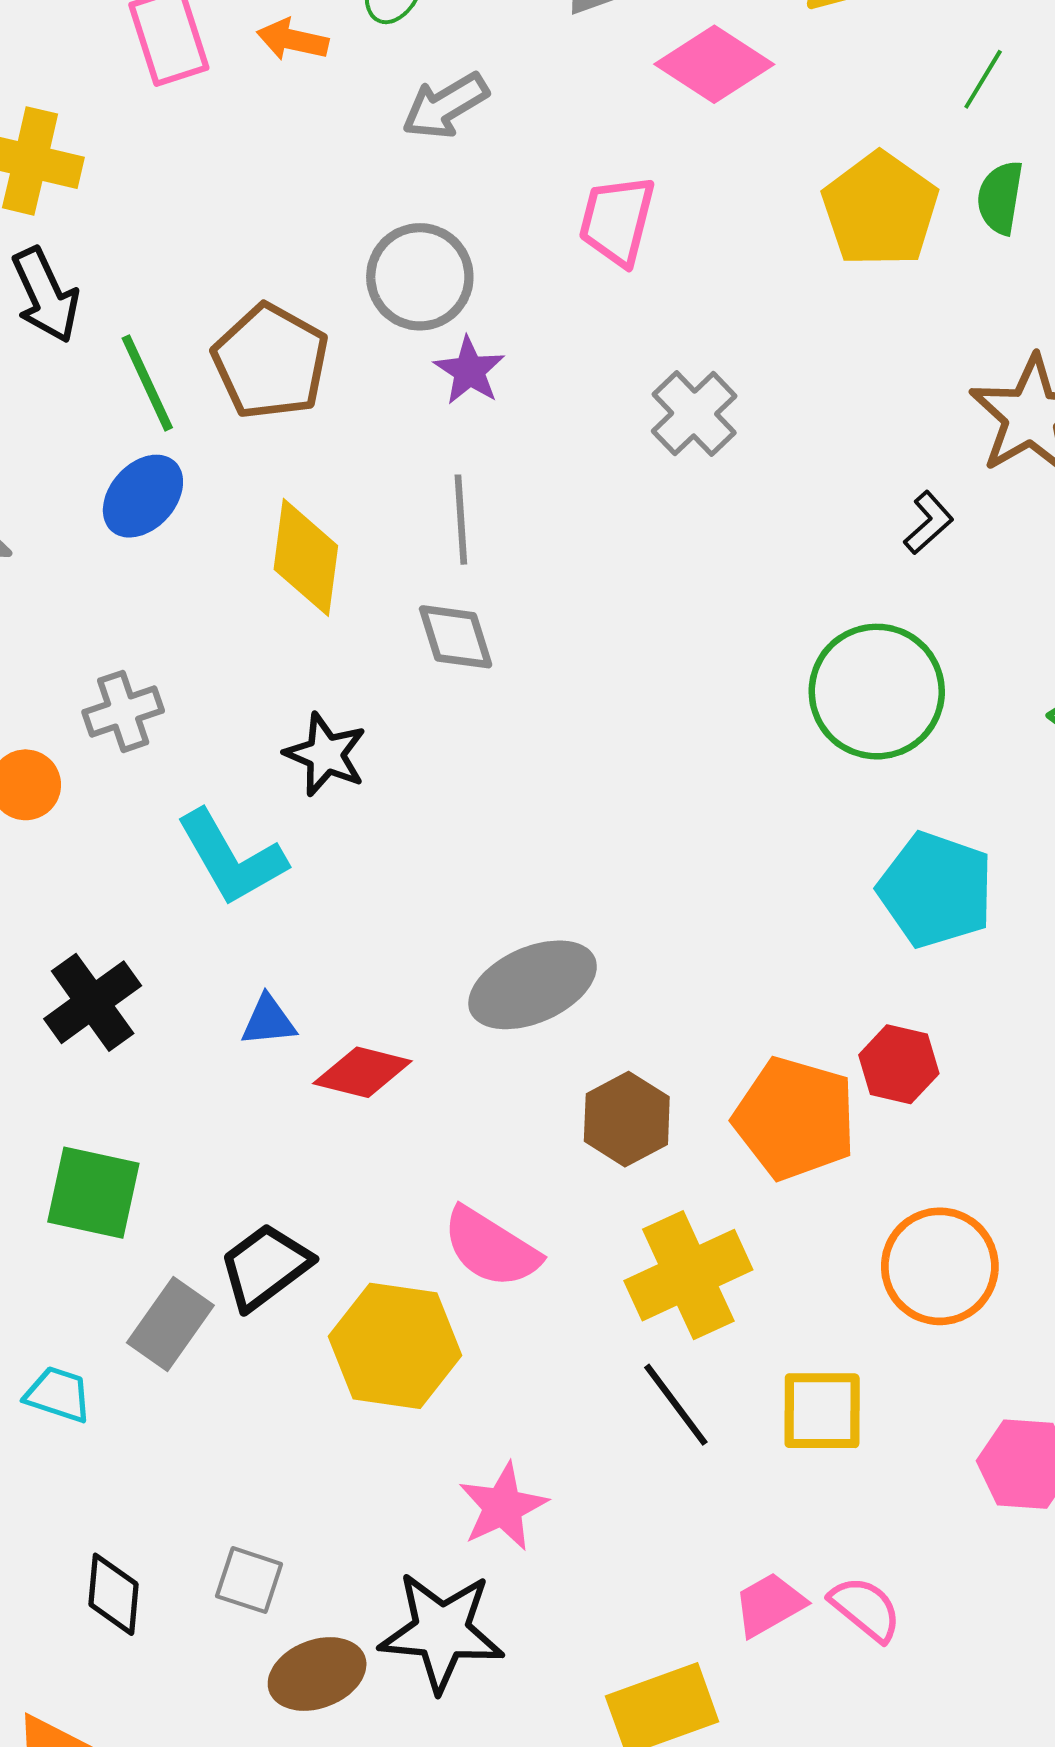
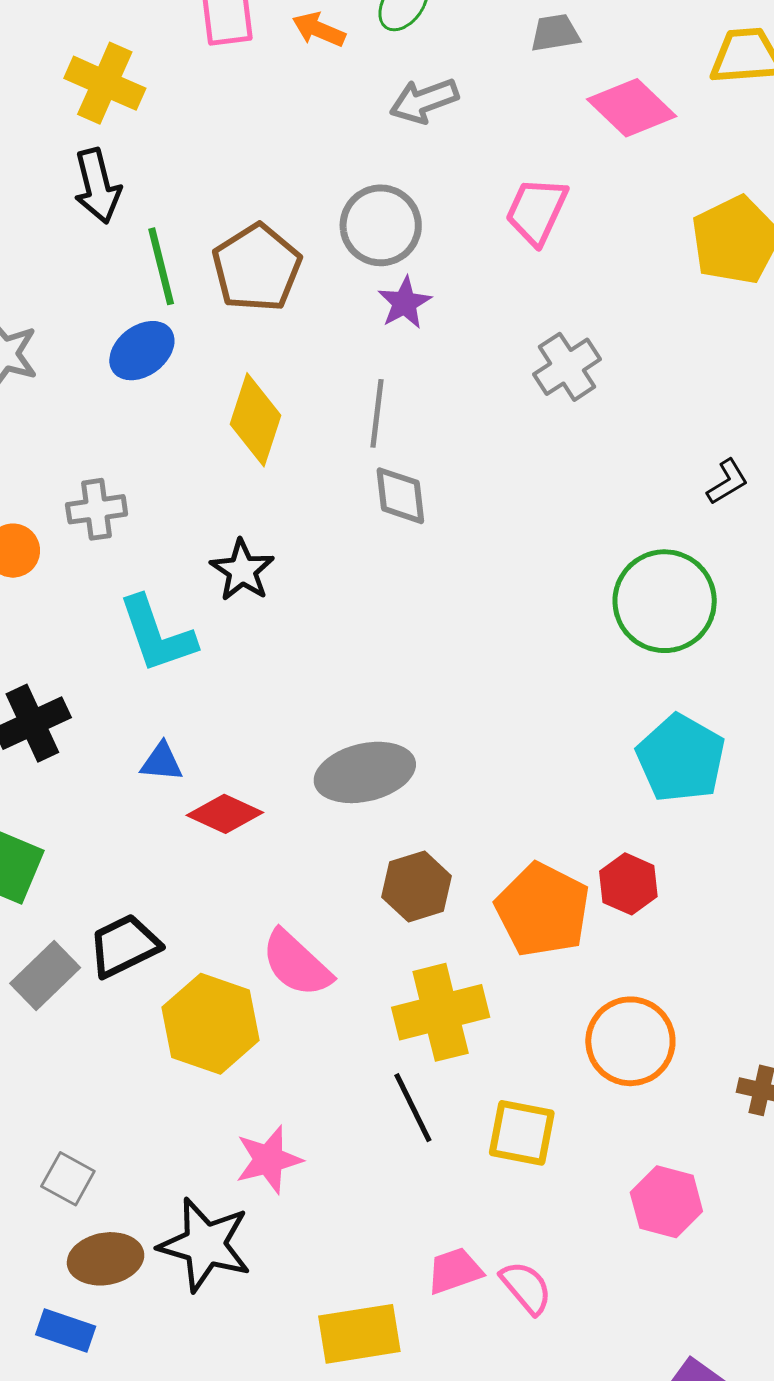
gray diamond: (456, 637) -> (400, 496), moved

